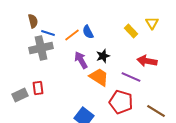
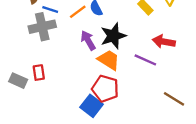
black star: (103, 56) -> (113, 36), size x1.6
gray rectangle: (20, 95) -> (18, 81), turned 49
red pentagon: (121, 102) -> (105, 89), moved

